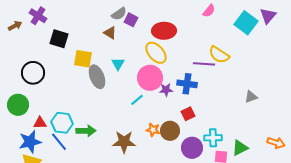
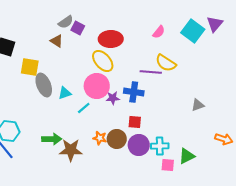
pink semicircle: (209, 11) -> (159, 32), moved
cyan triangle: (118, 64) -> (65, 93), moved, turned 40
red square: (188, 114) -> (135, 122), turned 32
green arrow: (86, 131) -> (52, 139), moved
orange arrow: (276, 143) -> (224, 139), moved
purple circle: (192, 148) -> (139, 145), moved

